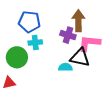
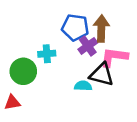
blue pentagon: (29, 22) -> (75, 27), moved
purple cross: (68, 35) -> (88, 46), turned 35

